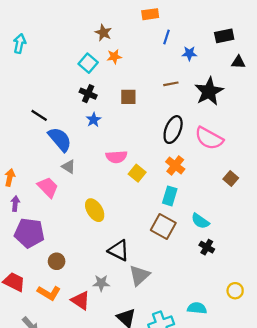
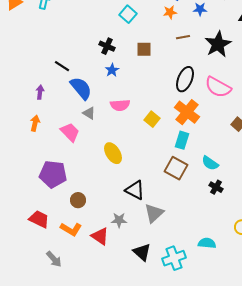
orange star: (114, 57) -> (170, 12), moved
cyan square: (88, 63) -> (128, 14), moved
pink semicircle: (116, 157) -> (120, 105), moved
orange cross: (175, 165) -> (187, 112), size x1.4
purple arrow: (15, 204) -> (40, 92), moved

